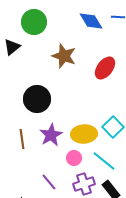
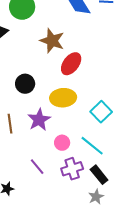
red ellipse: (105, 68) -> (71, 64), moved
black circle: (37, 99) -> (25, 84), size x0.7
yellow ellipse: (84, 134) -> (63, 98), moved

